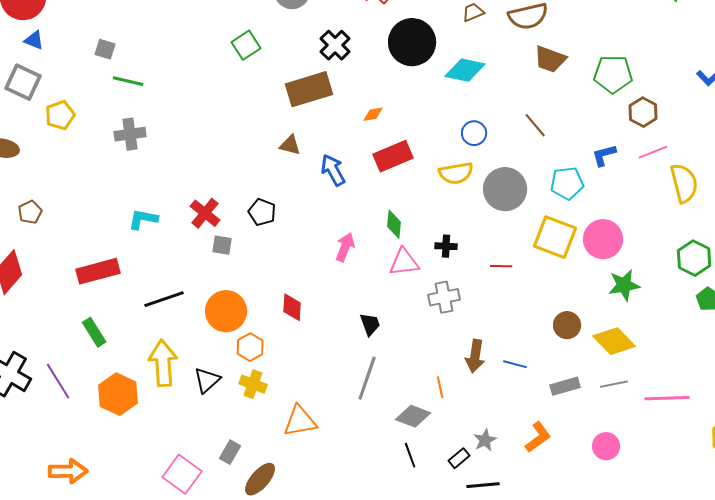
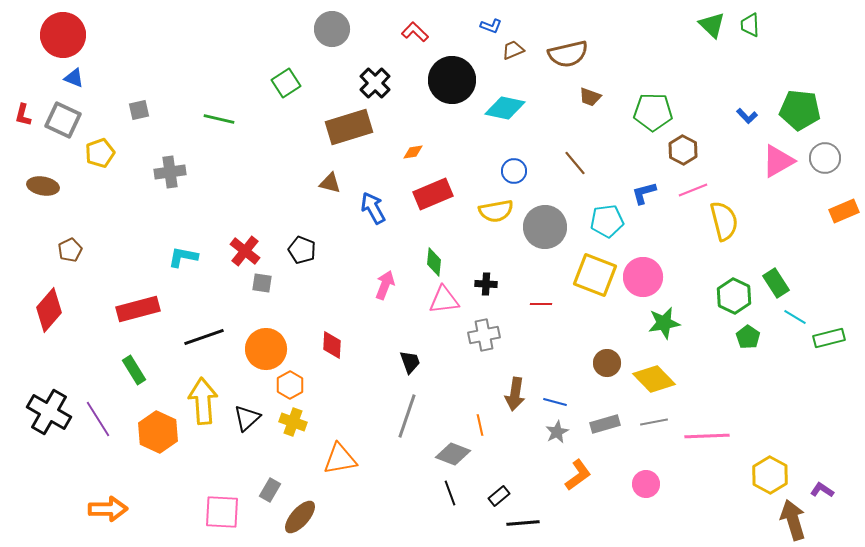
gray square: (105, 49) -> (139, 110), moved, turned -30
brown trapezoid: (550, 59) -> (590, 97), size x0.7
green line: (128, 81) -> (219, 119), moved
gray star: (485, 440) -> (557, 432), moved
pink square: (182, 474) -> (222, 512), turned -33

